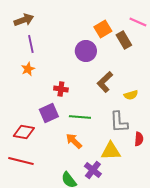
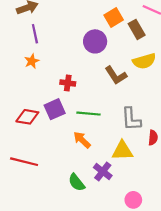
brown L-shape: (105, 82) -> (116, 75), turned -80
yellow semicircle: (131, 95) -> (144, 61), moved, size x1.5
red diamond: (24, 132) -> (27, 117), moved

